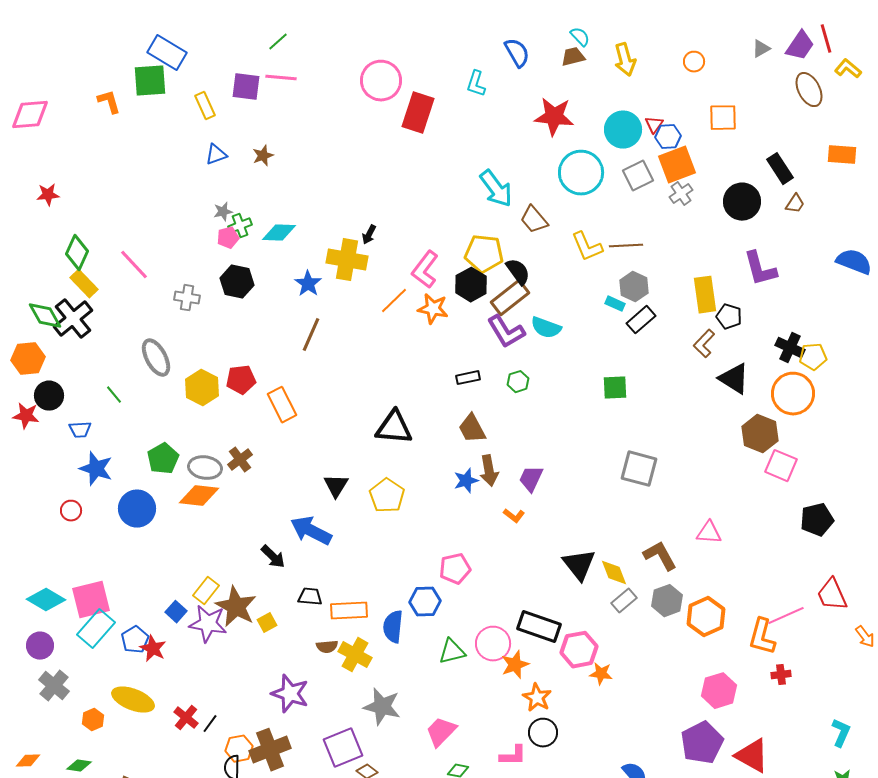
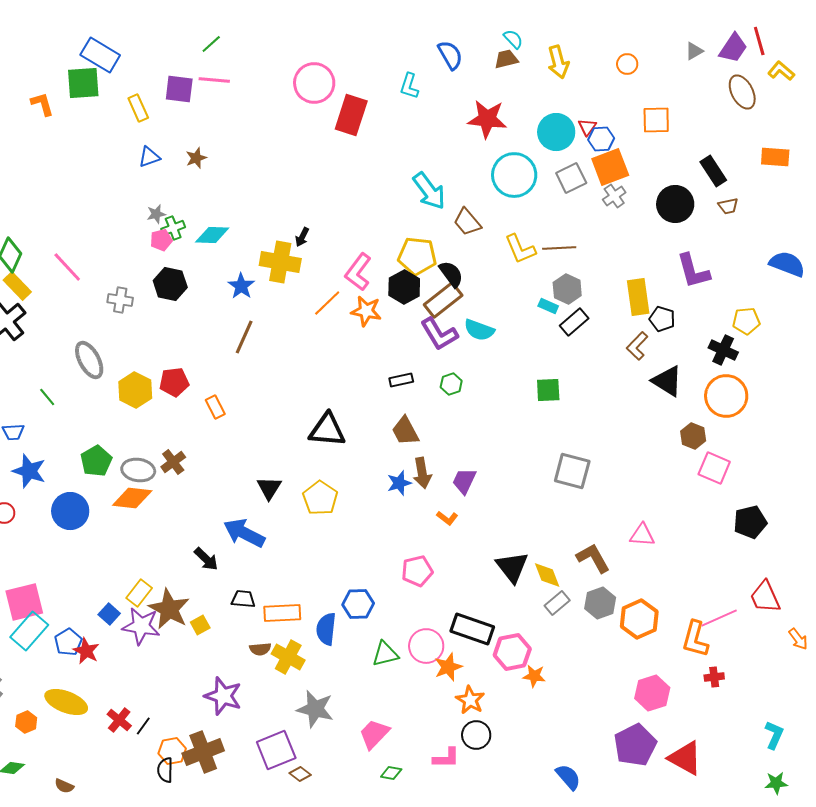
brown trapezoid: (795, 204) -> (728, 206), turned 45
yellow pentagon: (813, 357) -> (746, 321), moved
orange rectangle: (282, 405) -> (215, 407), size x0.7
brown hexagon: (760, 434) -> (693, 436), size x0.7
pink pentagon: (455, 569) -> (417, 571), moved

